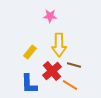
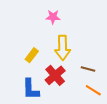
brown line: (74, 65) -> (88, 69), moved
orange line: (70, 85) -> (93, 90), moved

